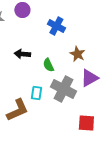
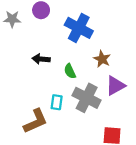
blue cross: (56, 26) -> (79, 28), size x1.4

